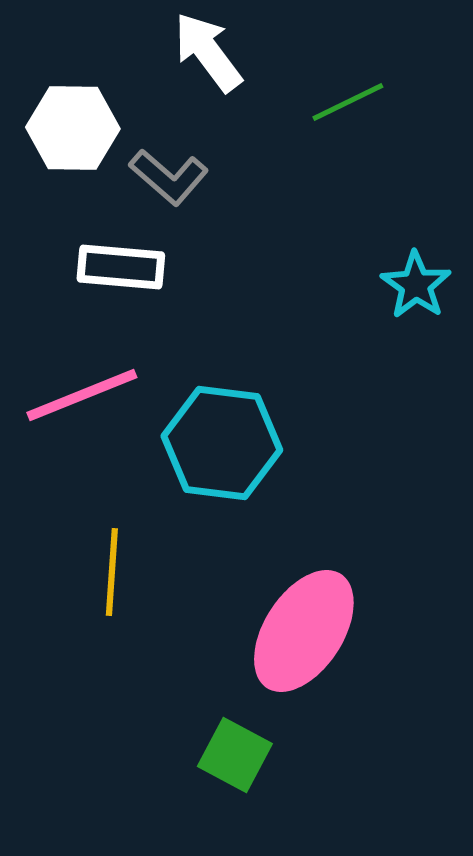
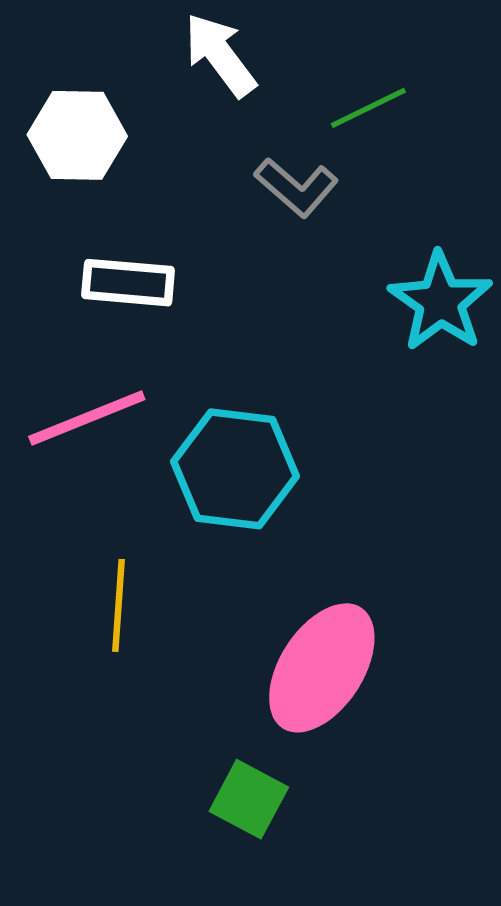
gray L-shape: (169, 177) -> (296, 187), moved
cyan star: (416, 285) -> (440, 302), size x1.4

